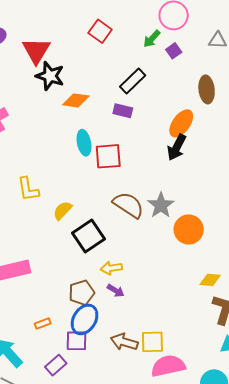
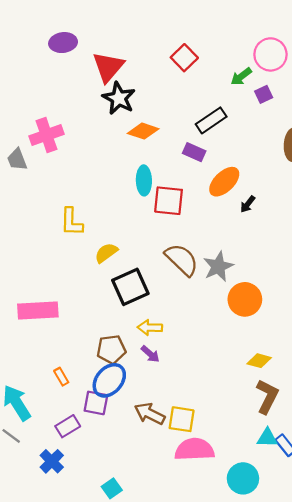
orange ellipse: (181, 123) -> (224, 182), moved
black arrow: (177, 147) -> (248, 204), size x0.6
orange rectangle: (43, 324) -> (61, 377), turned 70

